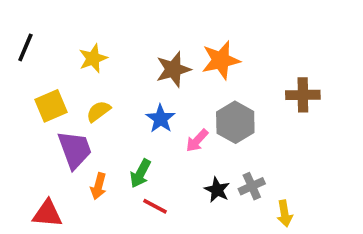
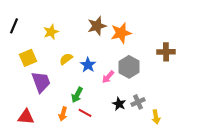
brown star: (173, 69) -> (97, 26), moved
yellow semicircle: (98, 111) -> (66, 59), moved
orange arrow: (98, 186) -> (63, 114), moved

